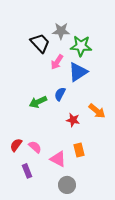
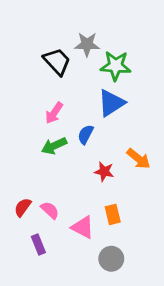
pink arrow: (57, 62) -> (54, 113), moved
gray circle: (67, 185) -> (111, 259), moved

